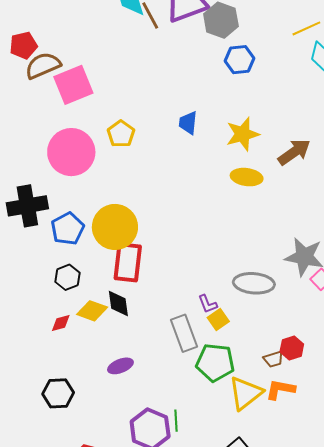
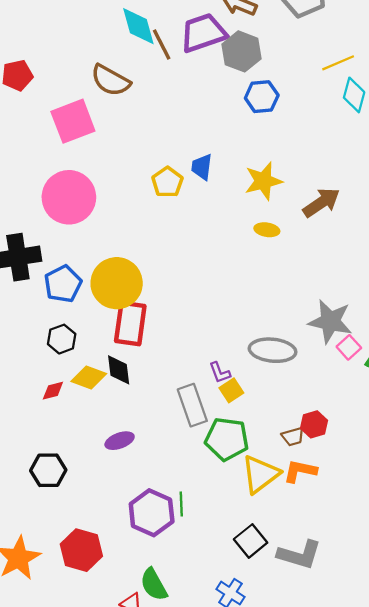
brown semicircle: (43, 66) -> (111, 80), moved, turned -129
yellow pentagon: (121, 134) -> (167, 182), moved
yellow ellipse: (247, 177) -> (267, 230), size x0.7

